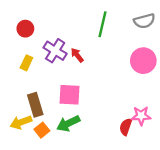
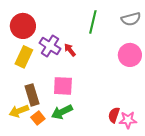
red circle: (25, 29) -> (23, 26), size x1.6
yellow rectangle: (26, 63) -> (24, 57), size x1.5
pink star: (141, 116) -> (128, 120), moved

